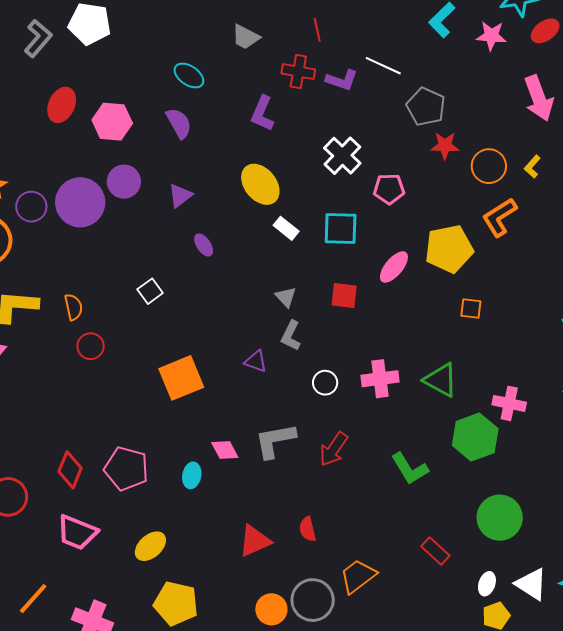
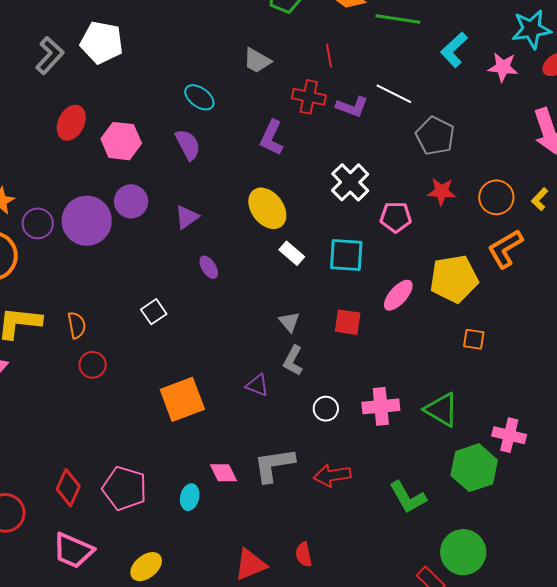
red star: (445, 146) -> (442, 192), moved
red arrow: (334, 449) -> (332, 475), turned 45
green circle: (500, 518) -> (463, 552), moved

